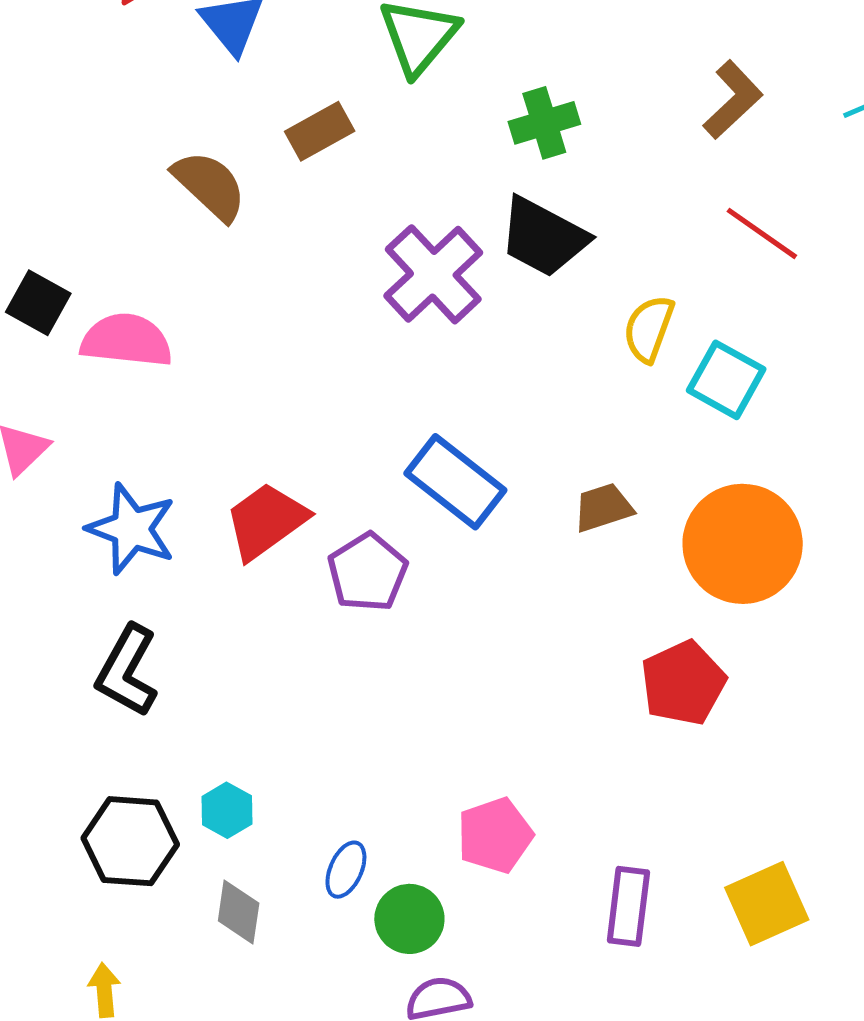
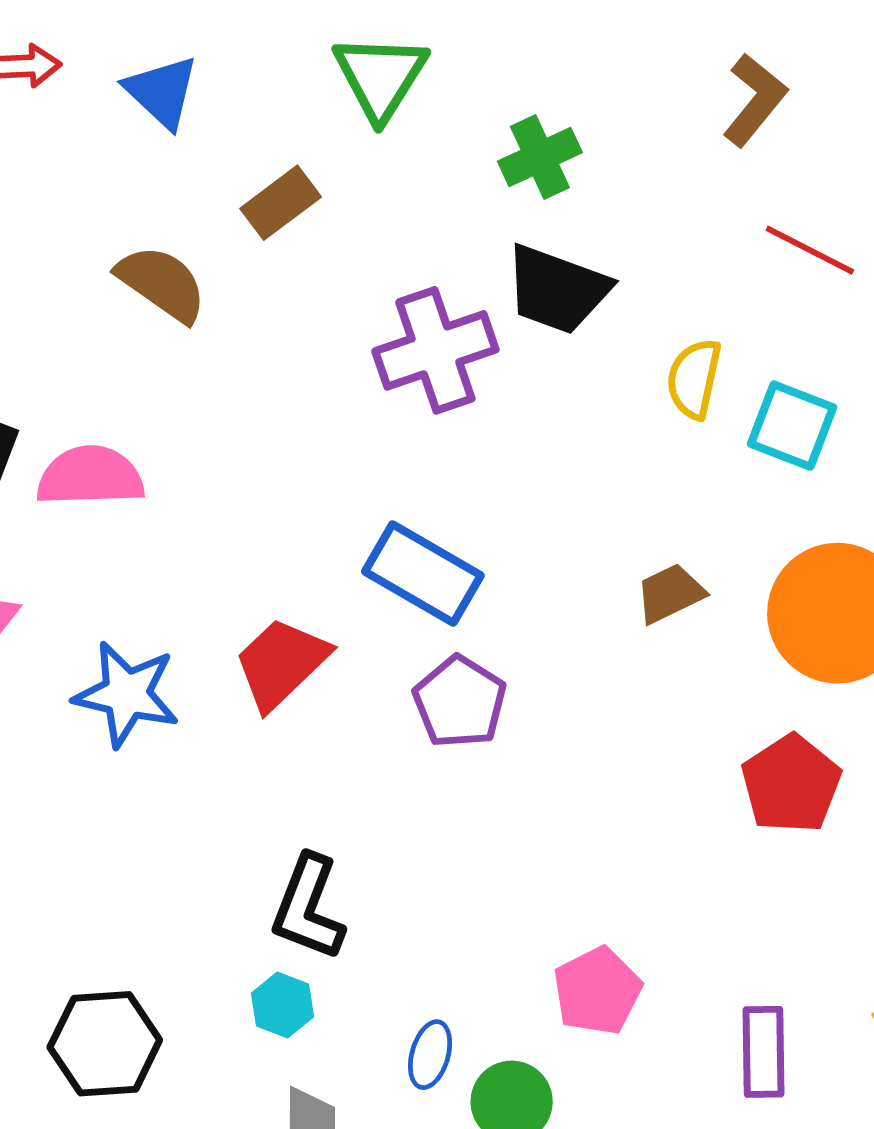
purple cross: (433, 274) -> (435, 350), turned 32
blue rectangle: (455, 482) -> (423, 574), moved
purple pentagon: (368, 572) -> (460, 702), moved
black L-shape: (127, 671) -> (308, 908), moved
black hexagon: (130, 841) -> (105, 1044), moved

